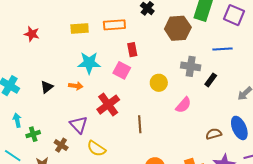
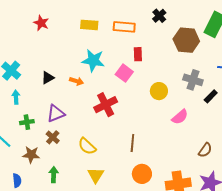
cyan arrow: (17, 120) -> (16, 97), moved
brown line: (140, 124) -> (132, 143), moved
purple triangle: (79, 125) -> (56, 113), moved, turned 42
brown semicircle: (214, 134) -> (205, 150), turned 133

